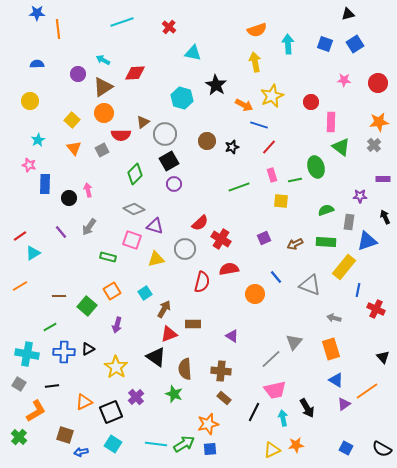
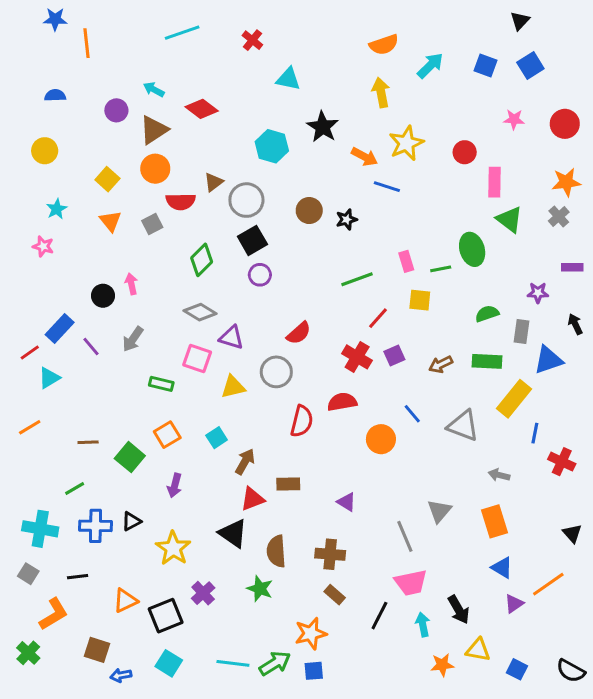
black triangle: (348, 14) -> (520, 21), turned -32
cyan arrow: (288, 44) -> (430, 66), turned 48
red diamond: (135, 73) -> (202, 109), turned 40
red line: (269, 147) -> (378, 318), moved
blue rectangle: (45, 184) -> (60, 329), moved, turned 42
red cross: (221, 239) -> (357, 357), moved
gray line: (271, 359) -> (405, 536), turned -70
yellow triangle: (272, 450) -> (478, 650), moved, turned 36

